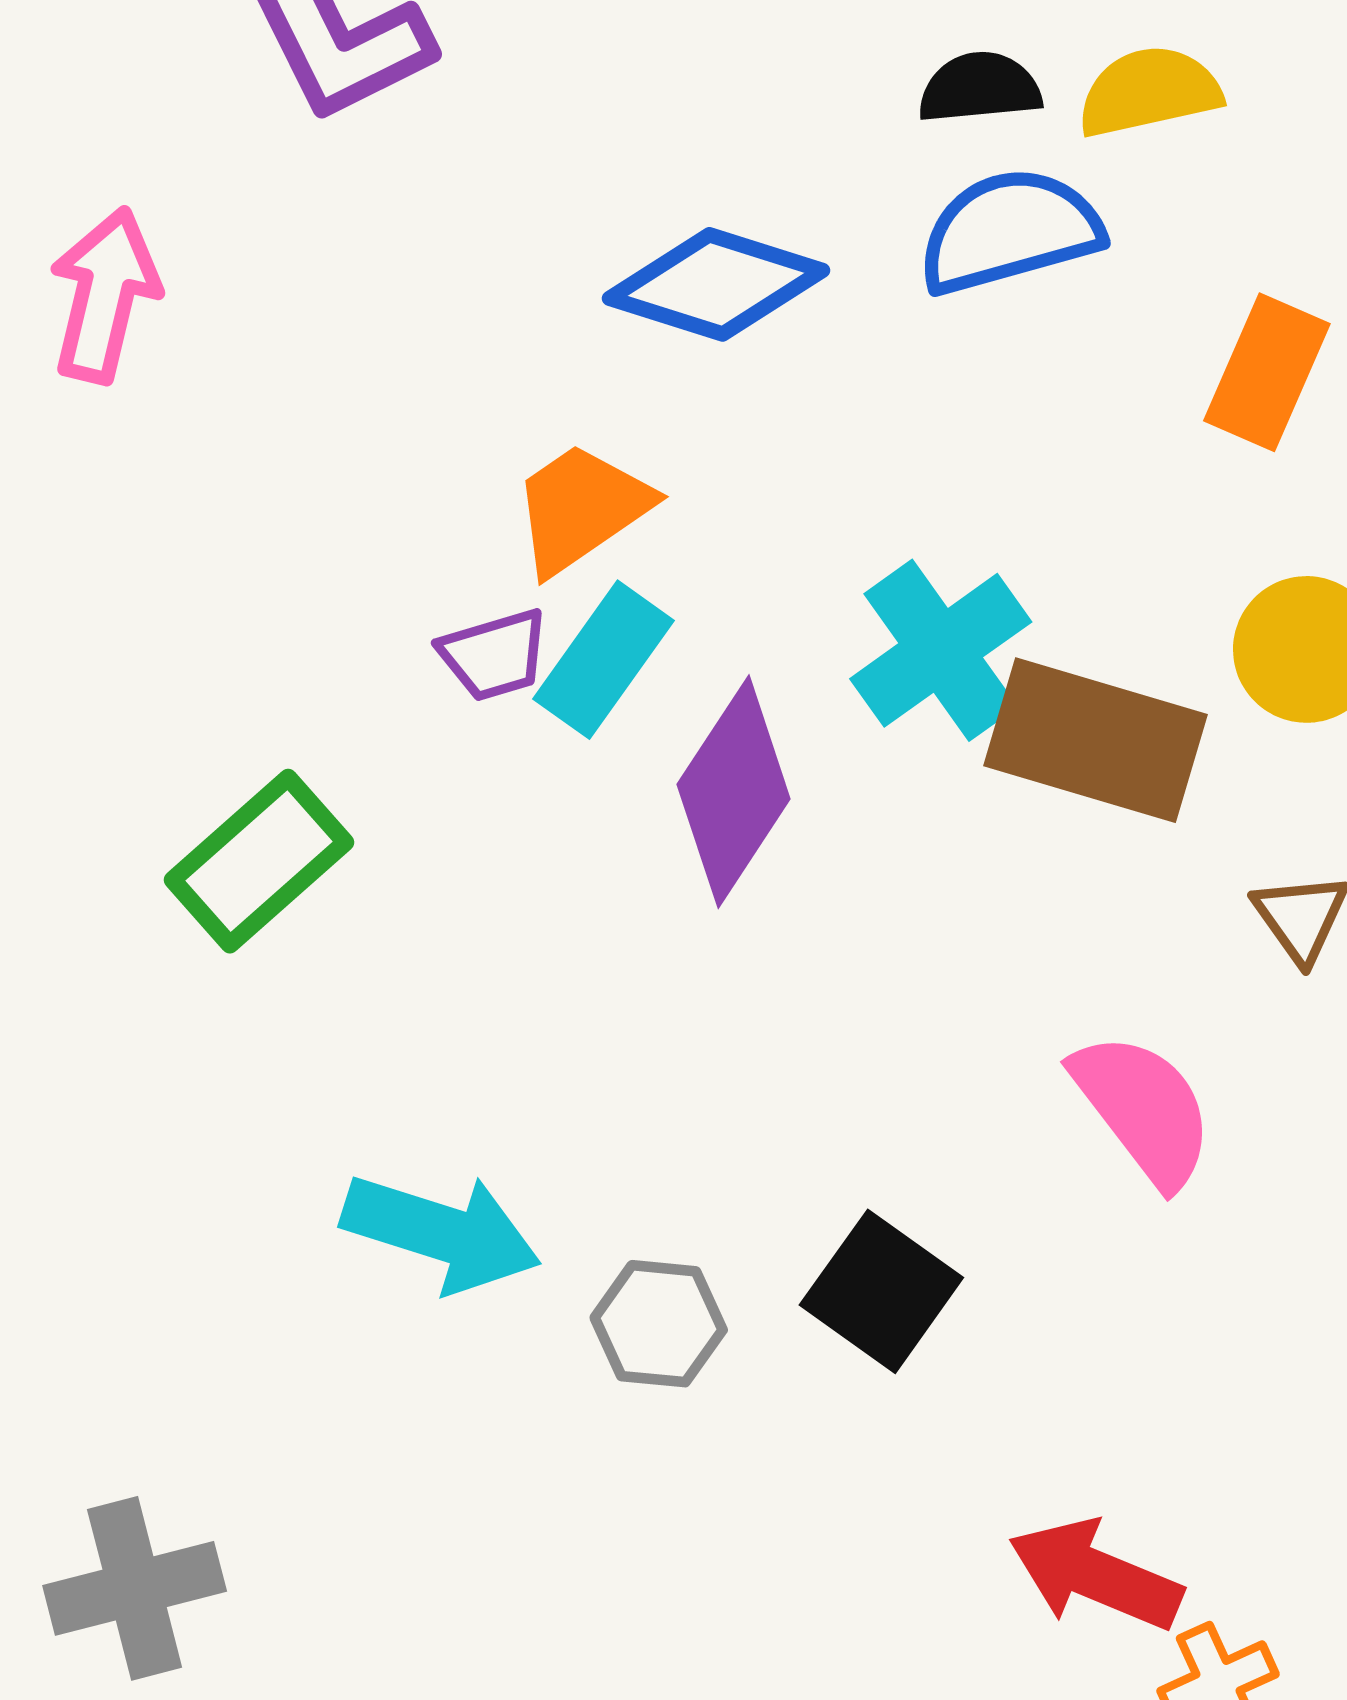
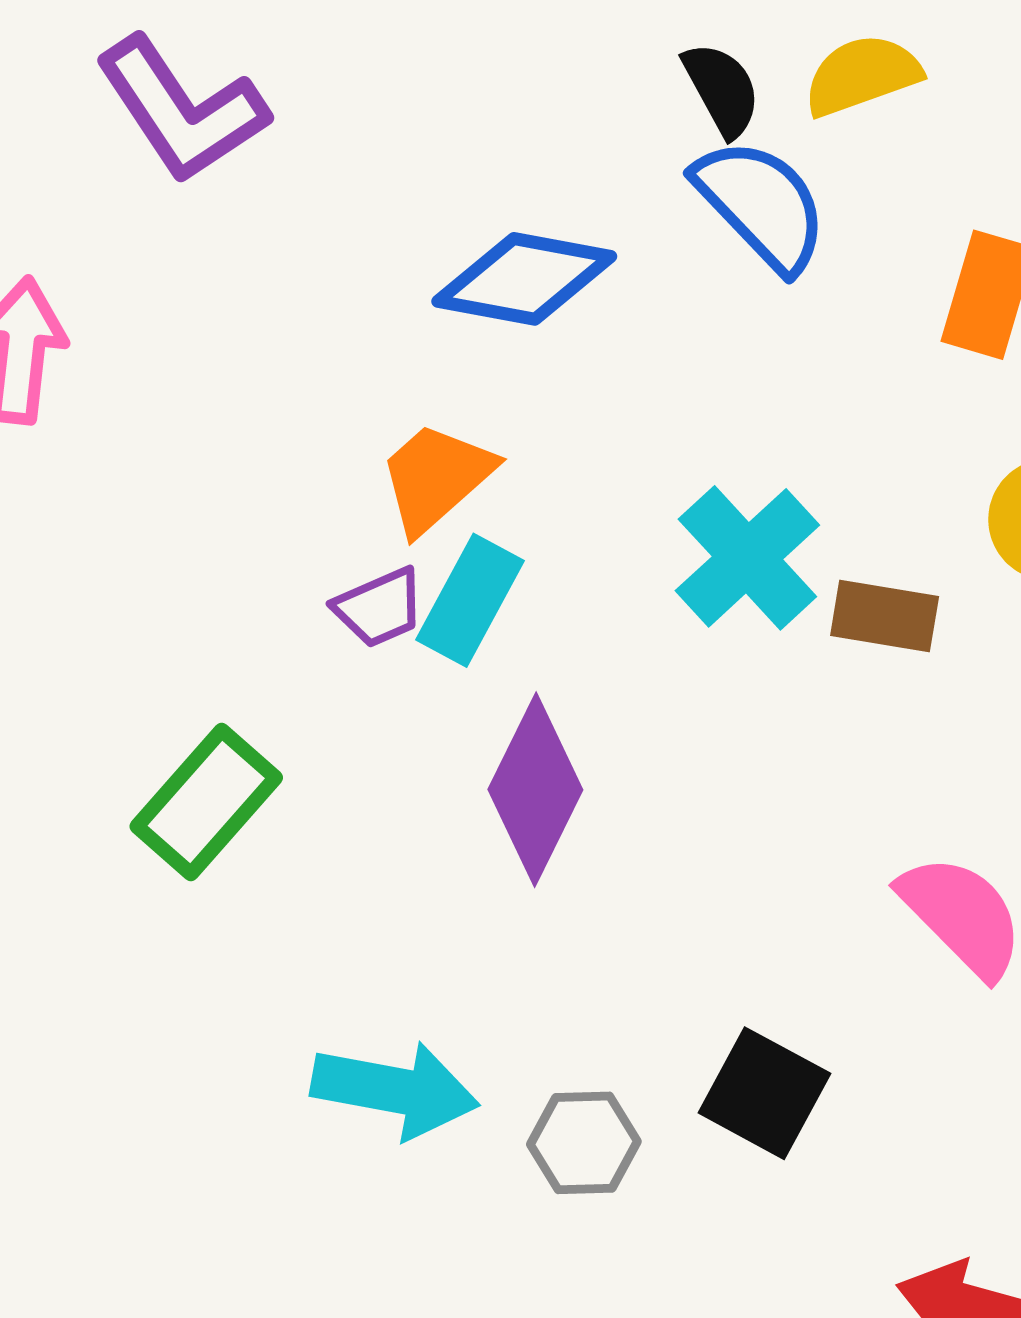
black semicircle: (980, 88) -> (722, 89), turned 74
blue semicircle: (1010, 231) -> (761, 205), turned 69
brown rectangle: (1096, 740) -> (885, 616), size x0.6
purple diamond: (734, 792) -> (535, 790), moved

